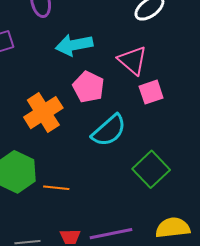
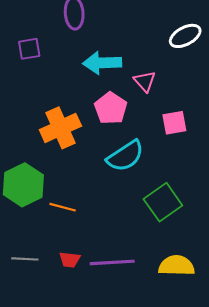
pink triangle: (132, 60) -> (145, 81), moved, size x0.7

